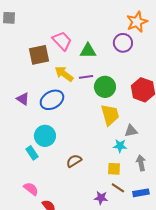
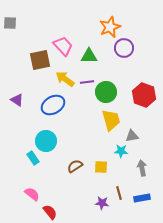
orange star: (137, 22) -> (110, 27), moved
purple triangle: (23, 99) -> (17, 100), moved
yellow square: (114, 169) -> (101, 167), moved
brown line: (118, 188) -> (119, 193), turned 40

